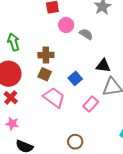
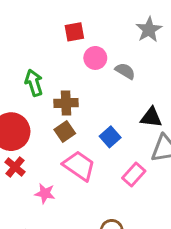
green arrow: (14, 42) -> (34, 83), moved
brown square: (45, 74) -> (65, 132), turned 32
pink star: (12, 124) -> (45, 193), moved

